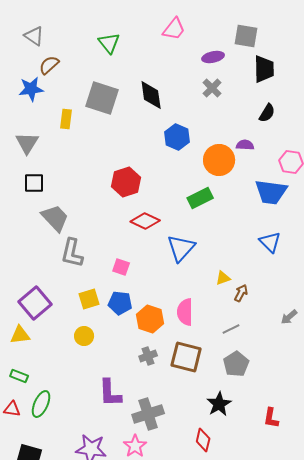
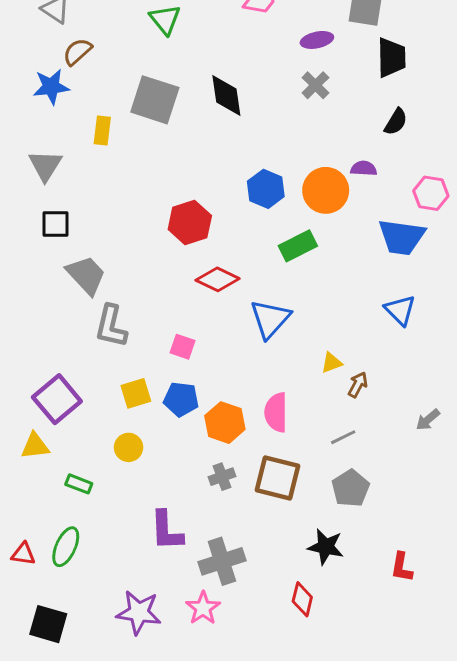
blue hexagon: (177, 137) -> (266, 189), moved
green rectangle: (19, 376) -> (79, 484), moved
black star: (219, 404) -> (326, 547), turned -30

